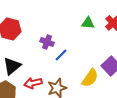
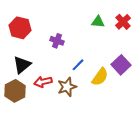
blue line: (61, 55) -> (78, 65), moved

